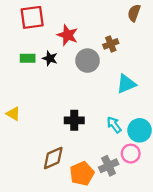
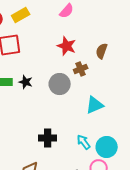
brown semicircle: (134, 13) -> (102, 51), moved
red star: (68, 35) -> (67, 46), moved

